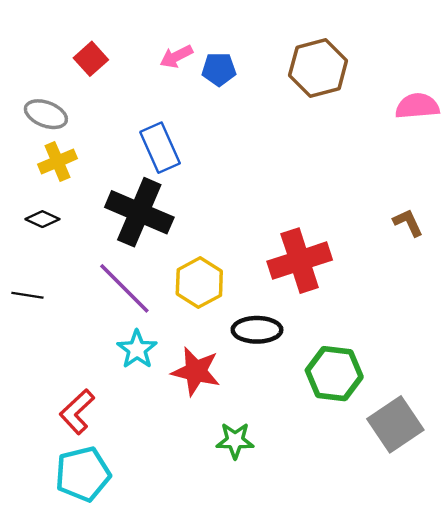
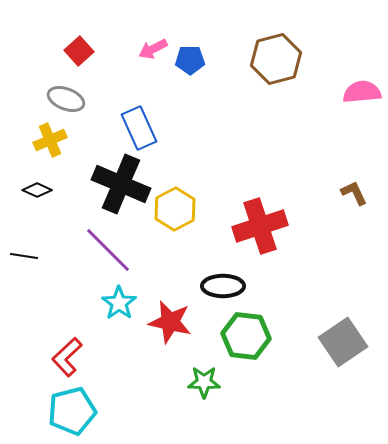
gray ellipse: (46, 114) -> (66, 99), moved
yellow hexagon: (199, 283) -> (175, 209), moved
green hexagon: (334, 374) -> (246, 336), moved
gray square: (395, 424) -> (343, 342), moved

